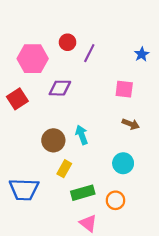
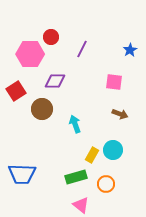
red circle: (68, 42) -> (51, 37), moved
brown circle: (53, 140) -> (42, 109), moved
yellow rectangle: (64, 169) -> (92, 155), moved

